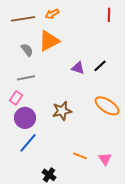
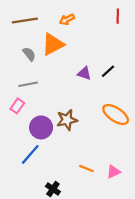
orange arrow: (52, 14) -> (67, 19), moved
purple circle: (25, 118) -> (41, 127), moved
pink triangle: (105, 159) -> (113, 172), turned 40

